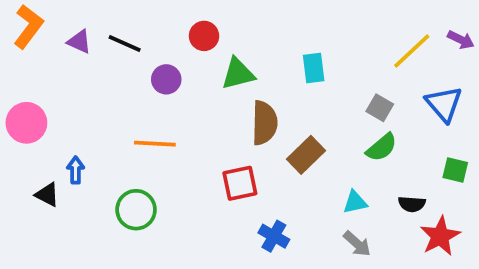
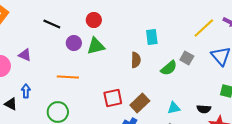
purple triangle: (79, 42) -> (25, 55), moved
green triangle: (238, 74) -> (96, 46), moved
brown semicircle: (264, 123) -> (136, 60), moved, size x0.7
green semicircle: (382, 147) -> (169, 68), moved
brown rectangle: (306, 155) -> (140, 103), moved

